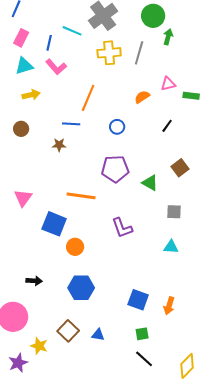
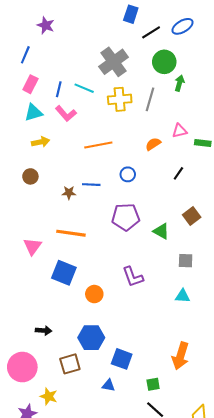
cyan line: (72, 31) -> (84, 88), moved
orange line: (88, 98) -> (98, 145), turned 56
blue line: (71, 124) -> (91, 185), moved
orange line: (81, 196) -> (71, 233), moved
orange circle: (75, 247) -> (94, 294), moved
blue square: (138, 300) -> (122, 359), moved
orange arrow: (169, 306) -> (180, 356), size x1.5
brown square: (68, 331) -> (70, 364), moved, turned 30

